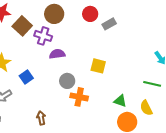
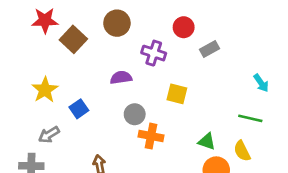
red circle: (90, 14) -> (184, 27), moved
gray rectangle: (109, 24) -> (209, 49), moved
purple cross: (43, 36) -> (154, 53), moved

